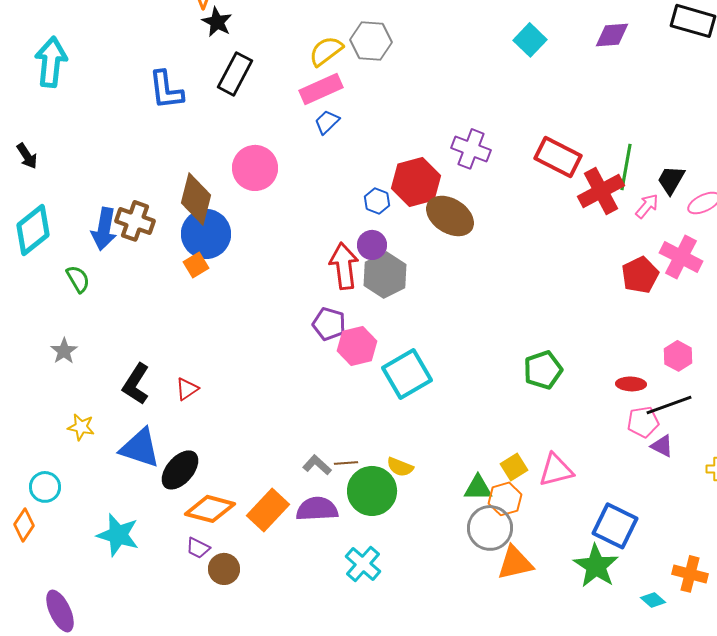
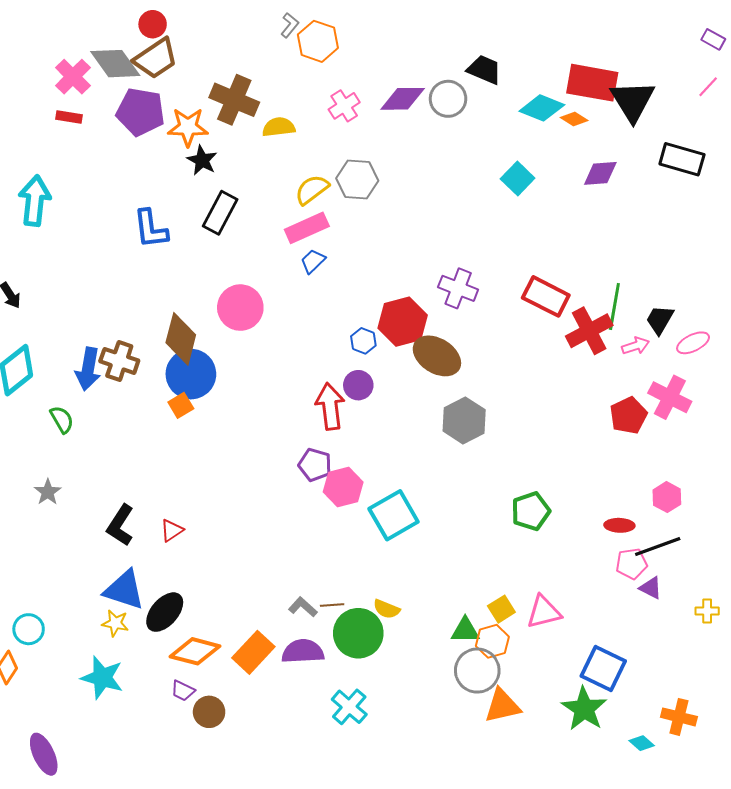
pink arrow: (647, 206) -> (636, 346), turned 32
gray hexagon: (385, 275) -> (464, 420), moved
yellow star: (81, 427) -> (115, 623), moved

